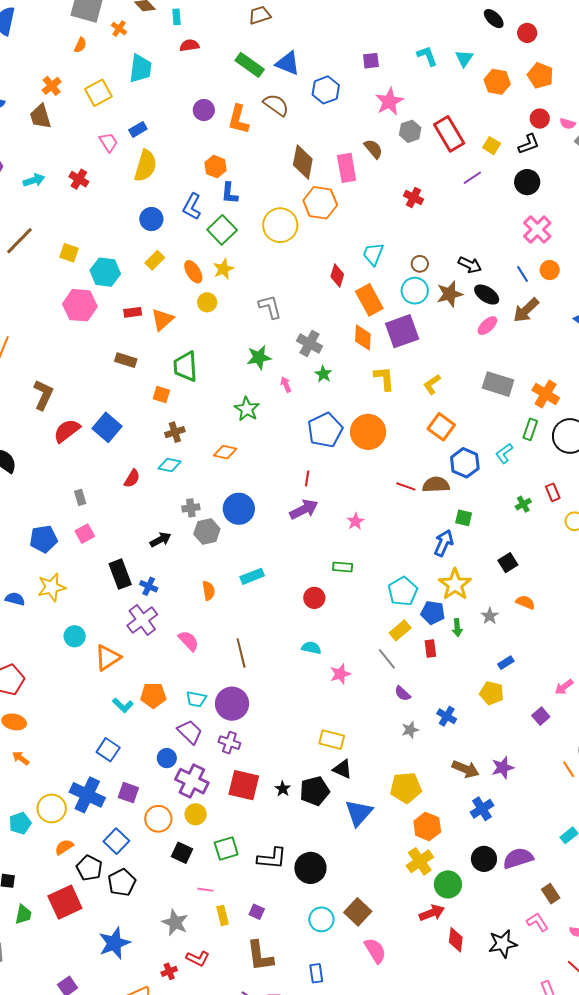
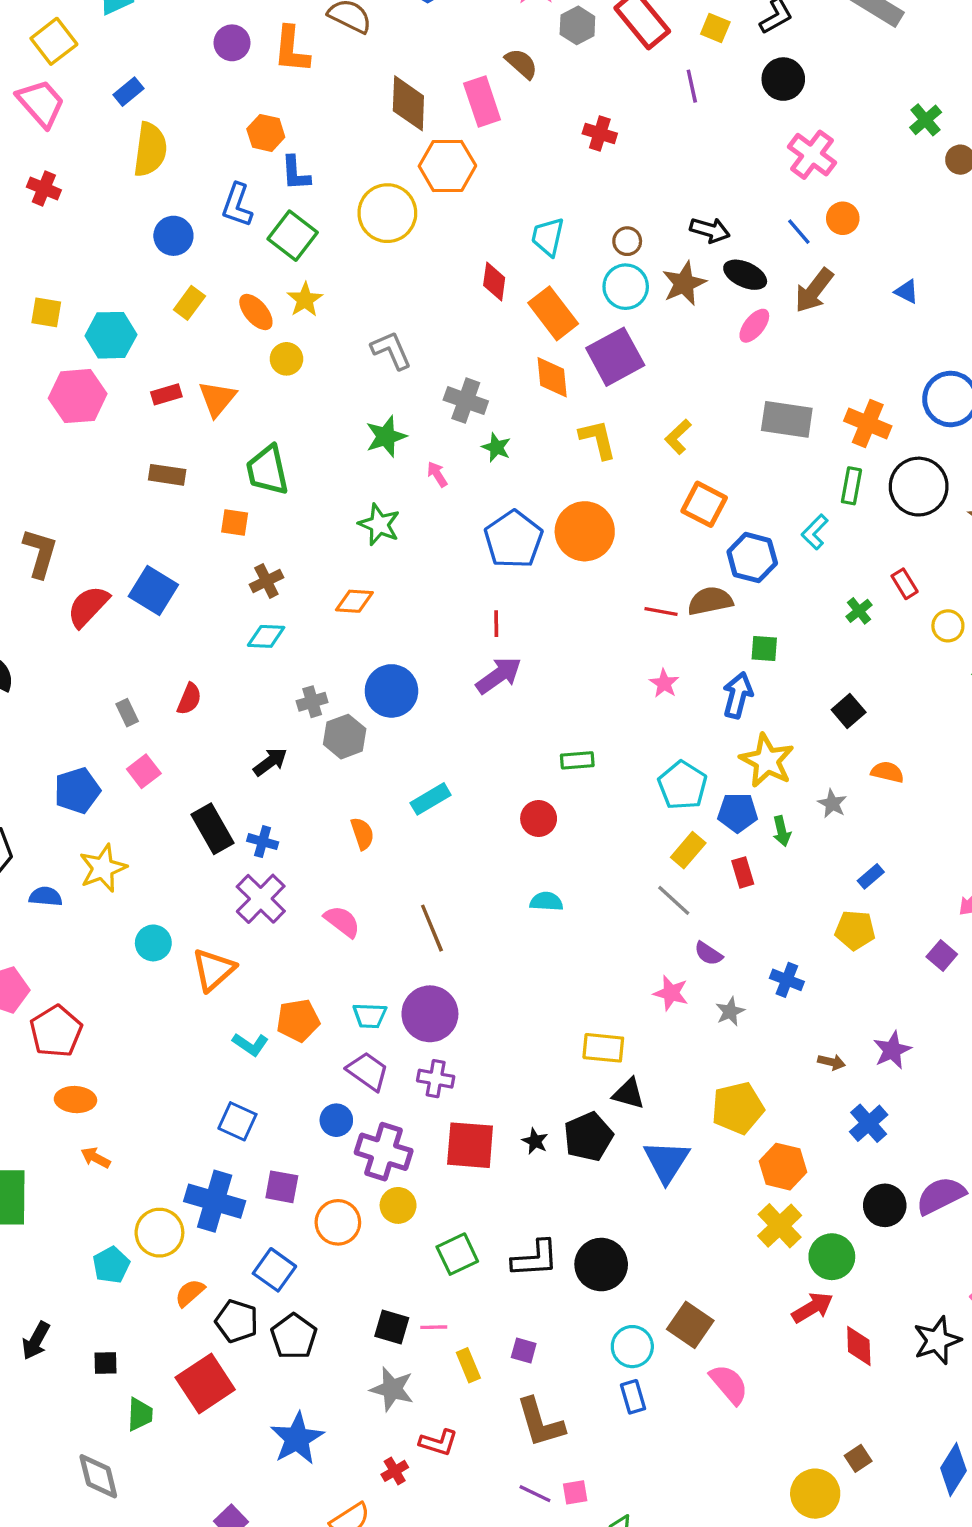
pink trapezoid: (108, 142) -> (41, 103), moved, size x1.5
purple line: (472, 178) -> (692, 86), turned -60
red semicircle: (132, 478) -> (189, 699), moved
pink star: (355, 521) -> (664, 683), moved
pink star: (340, 674) -> (671, 993), moved, turned -30
brown arrow: (466, 769) -> (831, 1062), size x0.6
black square: (182, 853) -> (392, 1327), moved
blue rectangle: (316, 973) -> (633, 1397), moved

